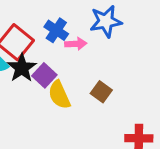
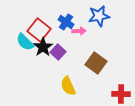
brown square: (101, 92) -> (96, 63), size x1.5
yellow semicircle: (59, 95) -> (68, 86), moved

